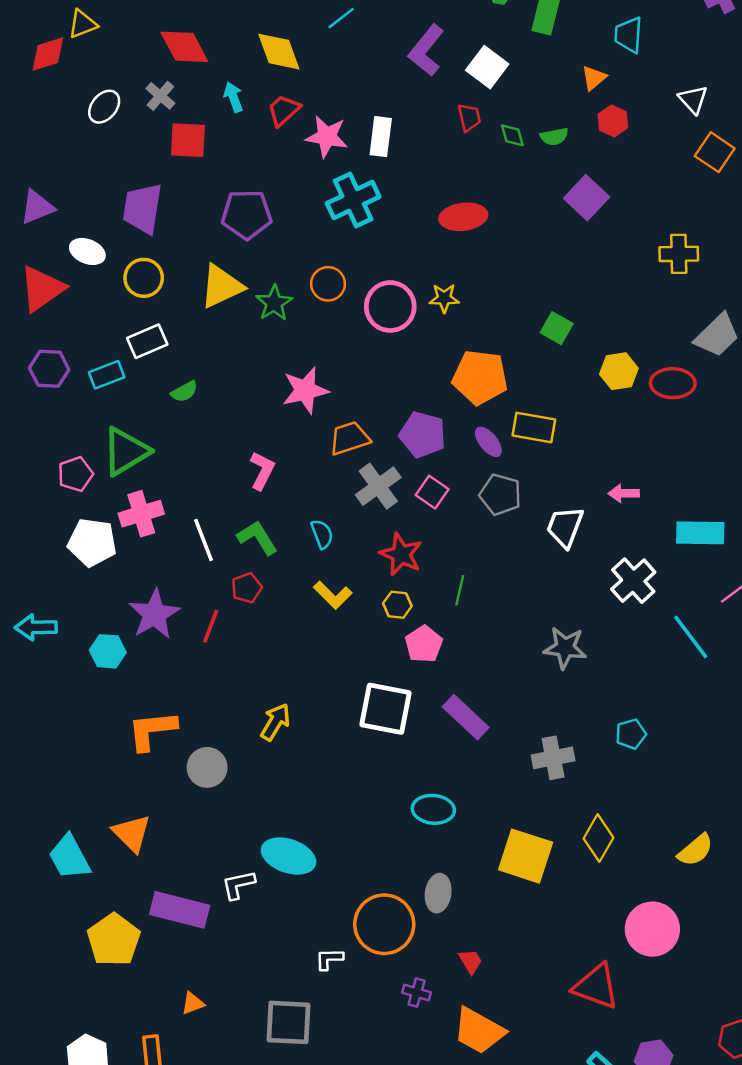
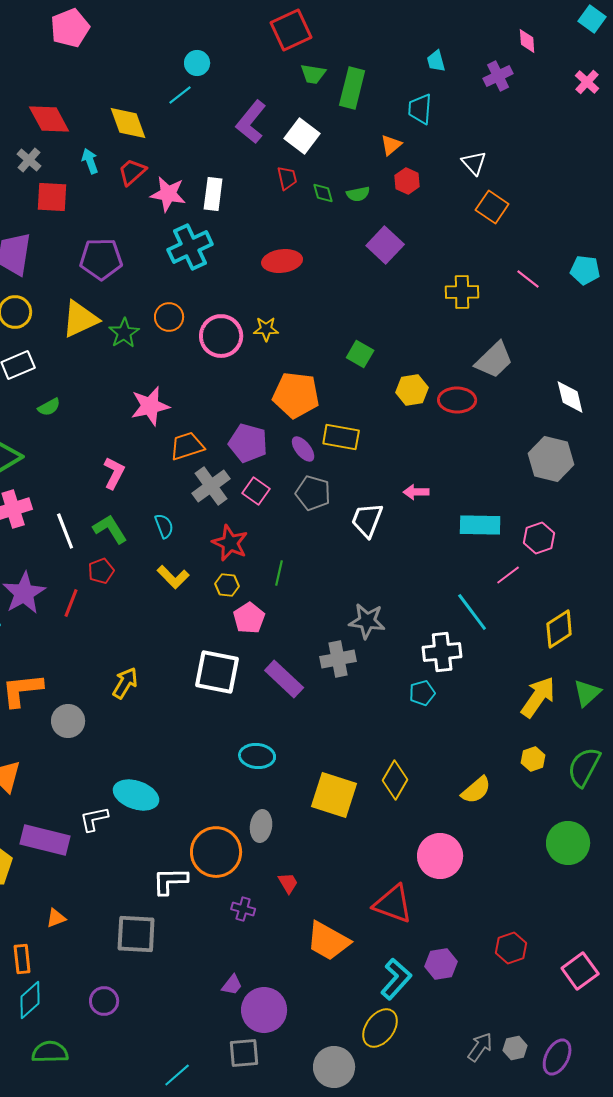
white cross: (633, 581) -> (442, 652), moved, turned 36
gray cross: (553, 758) -> (338, 659), moved
white L-shape: (329, 959) -> (170, 881), size x1.5
orange trapezoid: (479, 1031) -> (328, 941), moved

